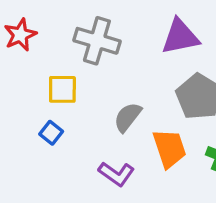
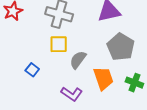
yellow square: (62, 89) -> (59, 44), moved

